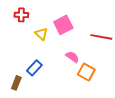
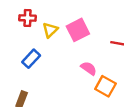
yellow triangle: (41, 34) -> (50, 30), moved, turned 32
blue rectangle: (34, 68) -> (31, 59), moved

